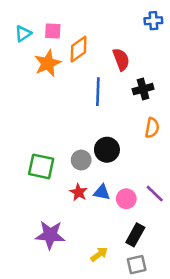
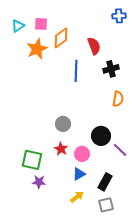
black circle: (107, 150) -> (101, 136), moved
green square: (41, 166) -> (32, 160), moved
blue triangle: (102, 192) -> (79, 174), moved, turned -40
pink circle: (126, 199) -> (82, 154), moved
purple star: (50, 235) -> (39, 182), size x0.6

